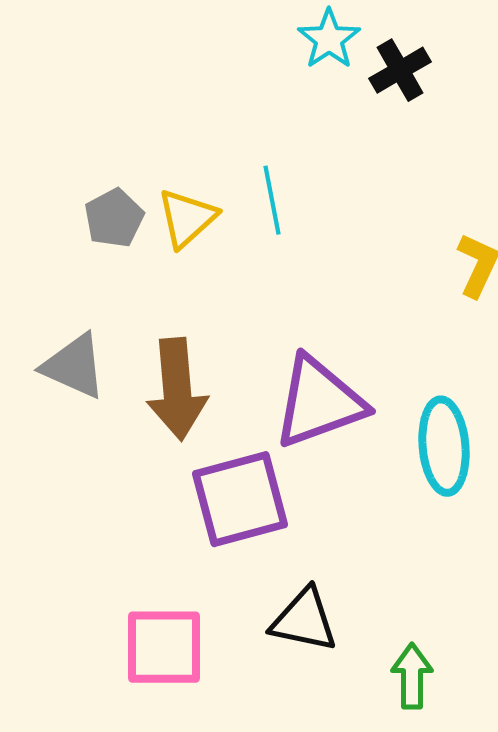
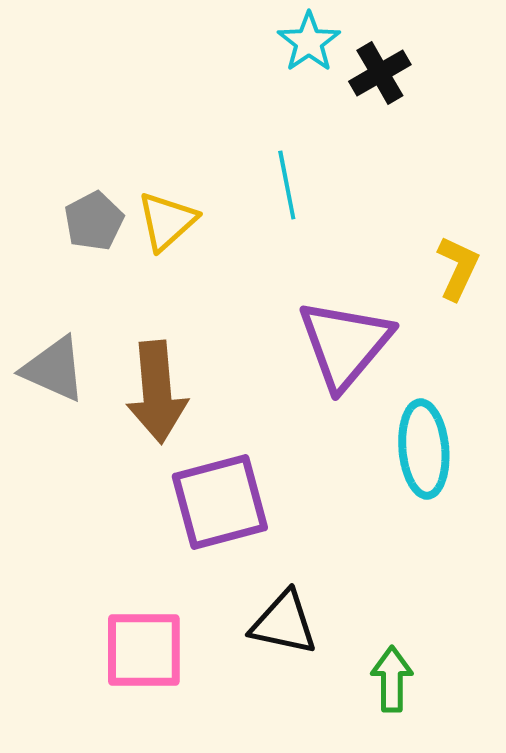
cyan line: (272, 200) -> (287, 185), moved
purple triangle: (319, 402) -> (345, 344), moved, turned -30

